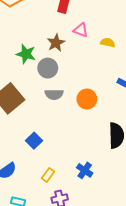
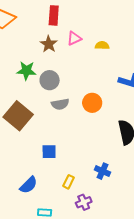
pink triangle: (81, 30) -> (74, 38), turned -35
brown star: (56, 43) -> (49, 44), moved
blue square: (34, 141) -> (49, 152), turned -35

